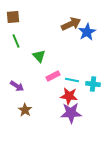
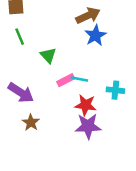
blue star: (87, 32) -> (95, 35), moved
cyan line: (72, 80) -> (79, 79), moved
purple arrow: (17, 86) -> (21, 93), size x1.5

